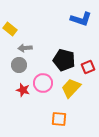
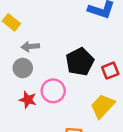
black pentagon: (64, 60) -> (80, 62), turned 30
yellow trapezoid: (71, 88) -> (103, 106), moved

